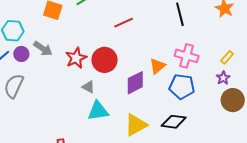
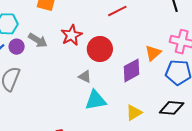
red star: (76, 58) -> (71, 35), moved
yellow triangle: (136, 125) -> (134, 113), size x0.7

